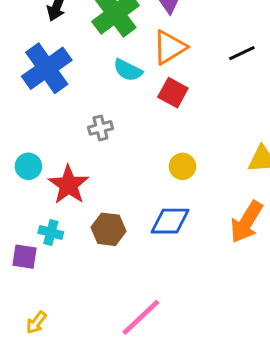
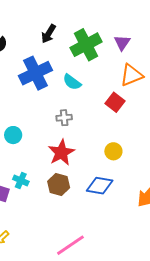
orange triangle: (170, 47) -> (131, 75), moved
cyan semicircle: (128, 70) -> (72, 82), moved
red star: (69, 185) -> (61, 153), moved

